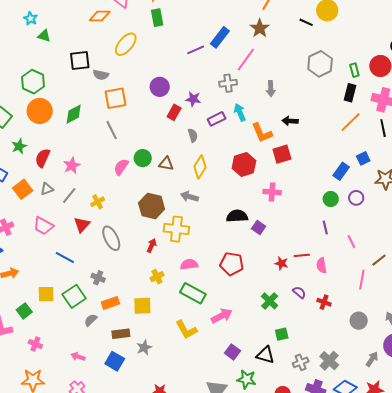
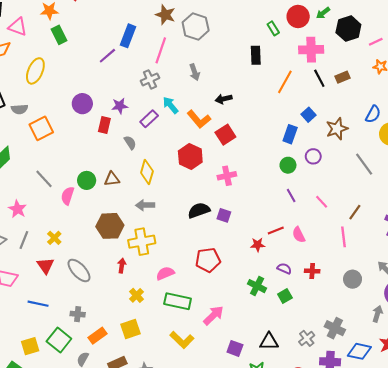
gray hexagon: (320, 64) -> (196, 26), moved
black rectangle: (350, 93) -> (256, 55), moved
gray line: (112, 130) -> (44, 179), moved
green square: (282, 334) -> (285, 296), moved

